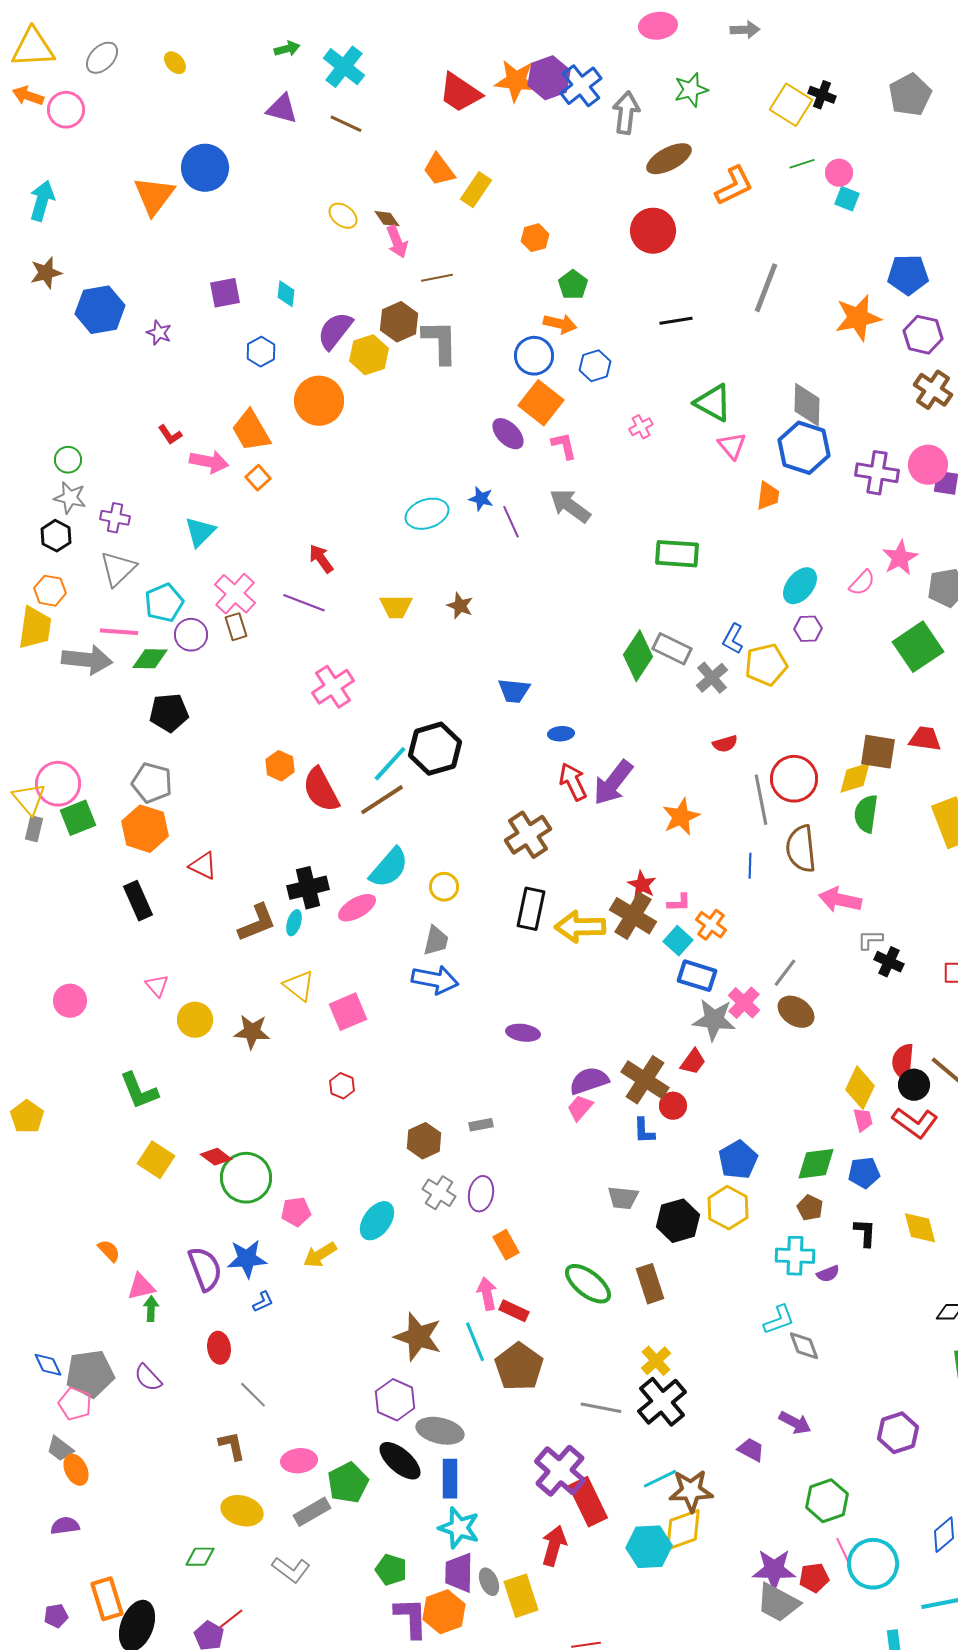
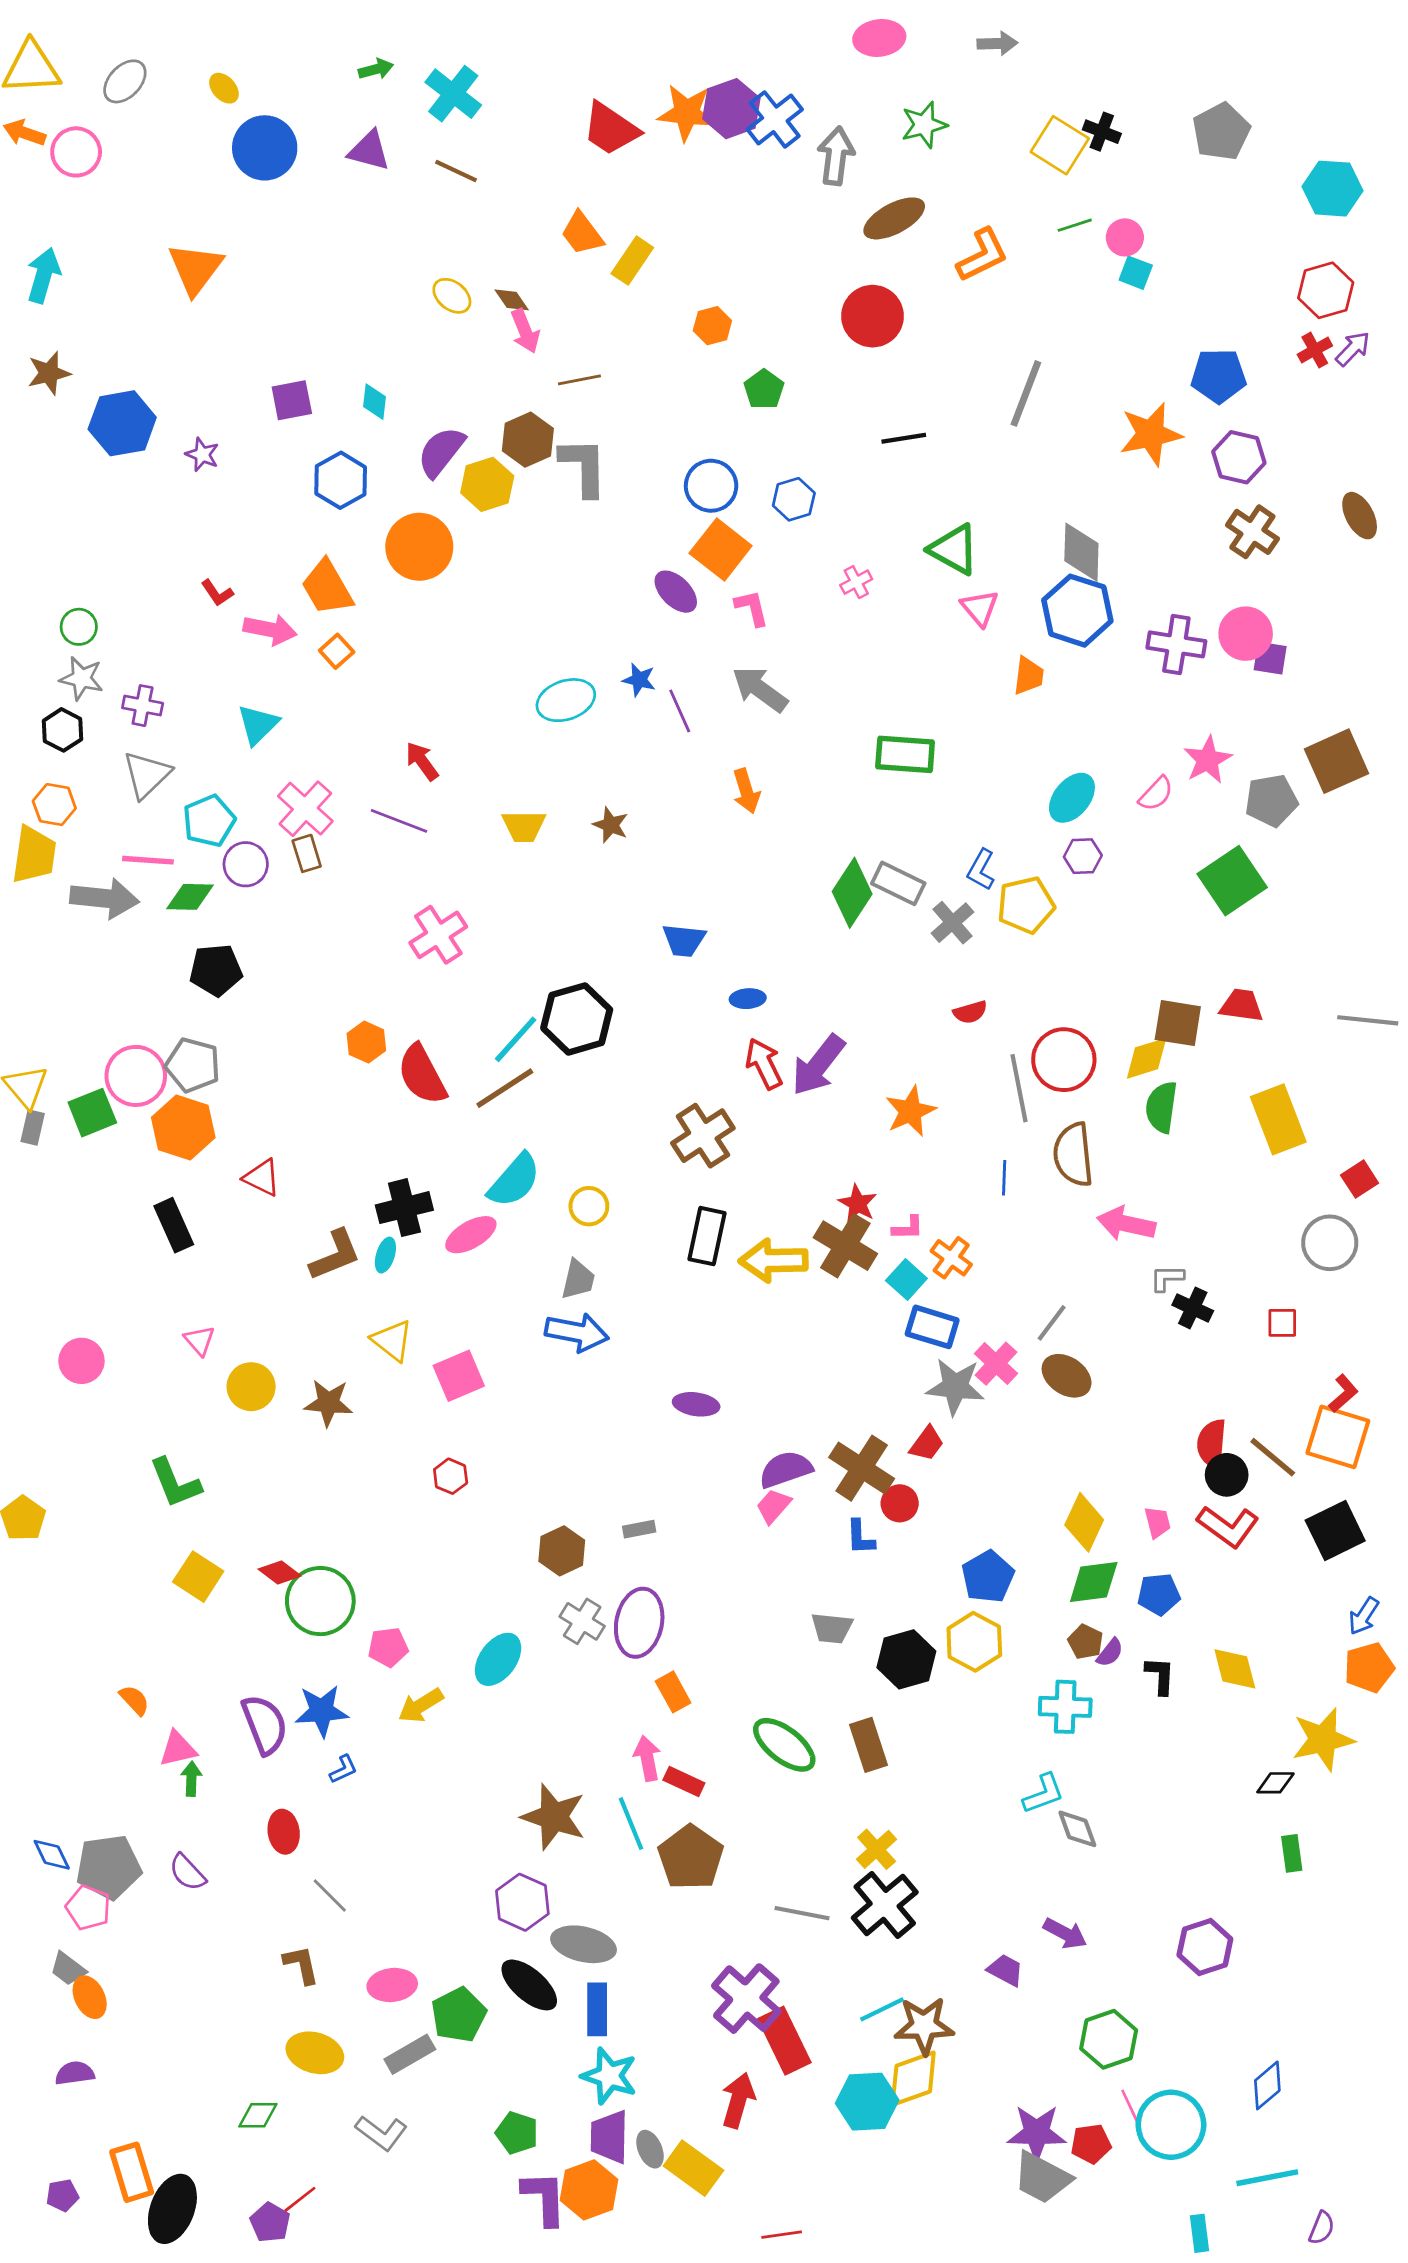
blue circle: (205, 168) -> (265, 148), moved
orange arrow: (560, 324) -> (746, 791), moved, turned 60
blue hexagon: (261, 352) -> (341, 480), size x1.4
pink circle: (58, 784) -> (136, 1076), moved
yellow diamond: (860, 1088) -> (1084, 1522), moved
purple ellipse: (481, 1194) -> (639, 1623), size x1.4
purple semicircle: (828, 1274) -> (1110, 1653), moved, turned -30
yellow rectangle: (521, 1596) -> (693, 2168), turned -36

